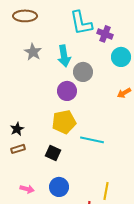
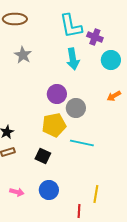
cyan arrow: (64, 56) -> (73, 59), moved
gray circle: (83, 72) -> (76, 108), moved

